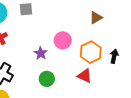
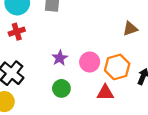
pink circle: (63, 40) -> (90, 62), moved
red triangle: (85, 76) -> (105, 93), turned -35

